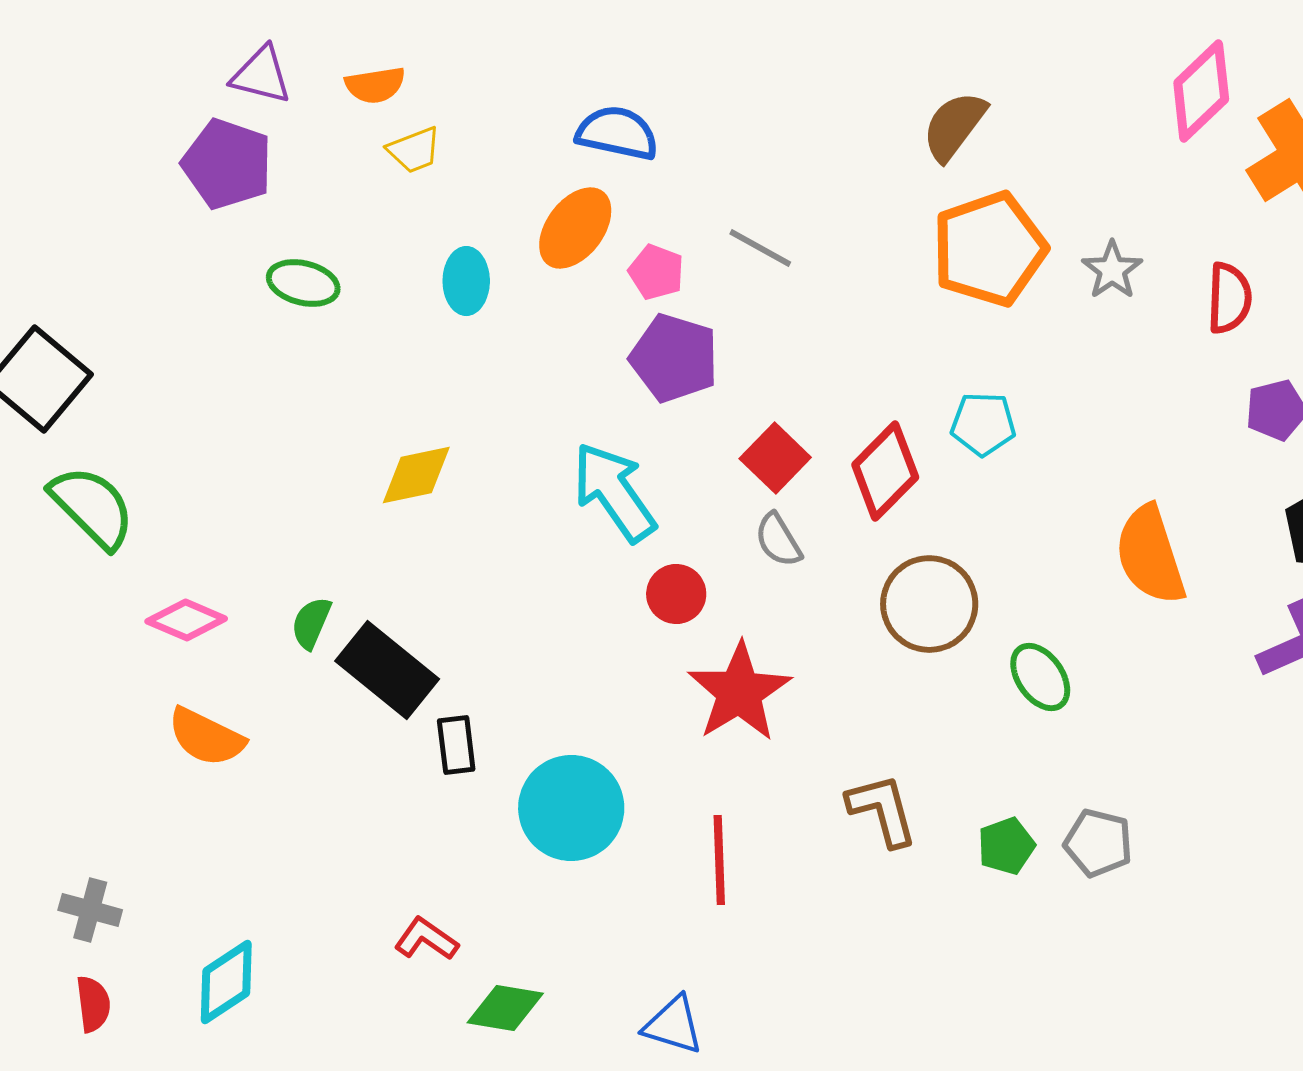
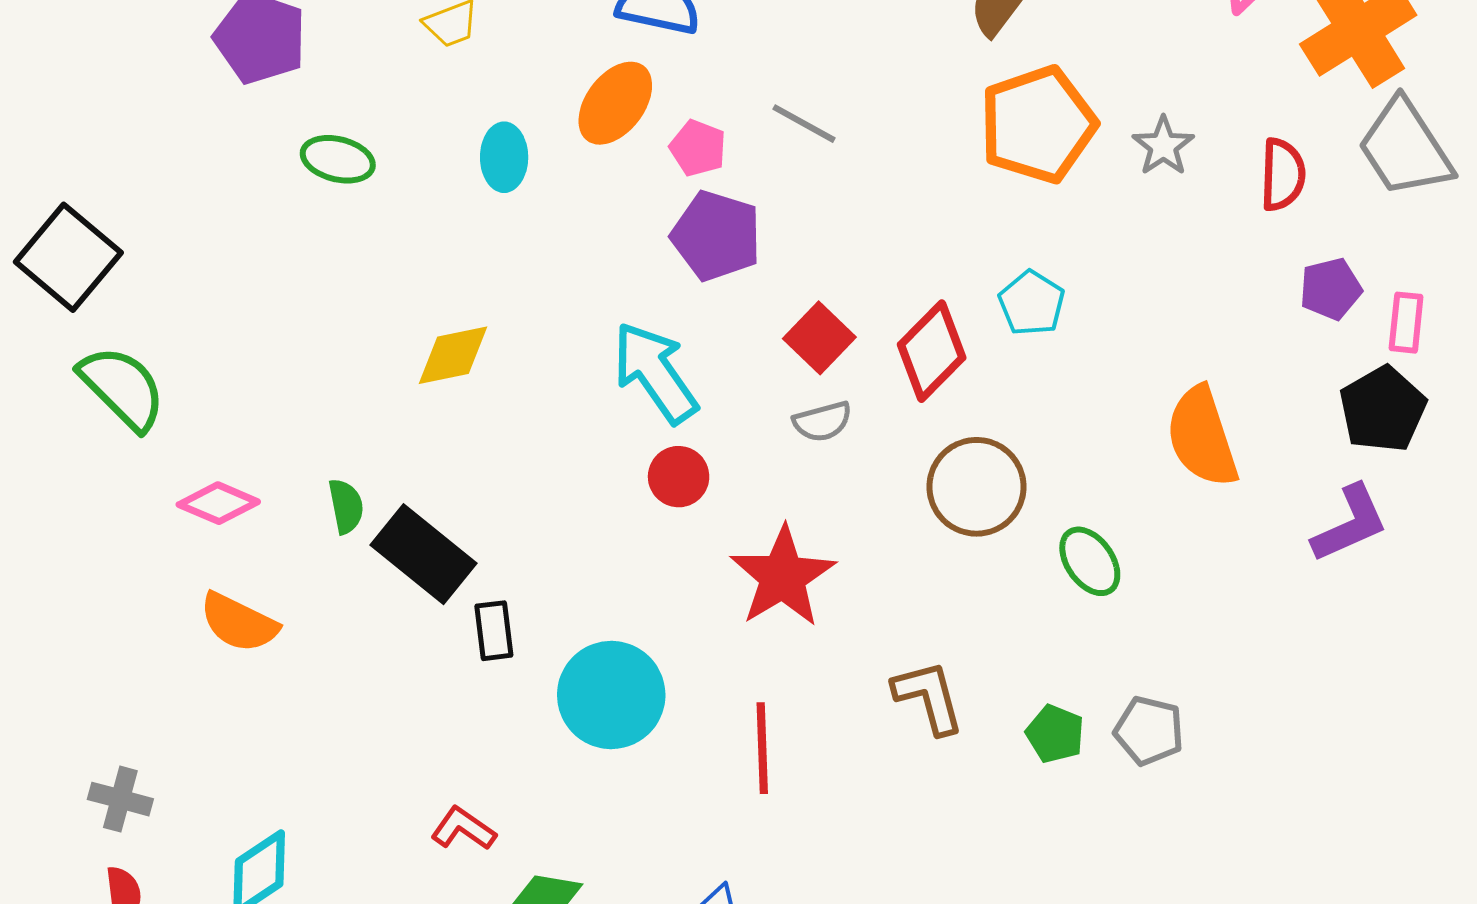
cyan pentagon: (983, 424) -> (1032, 303), turned 30
gray semicircle: (778, 540) -> (822, 422), turned -74
red circle: (676, 594) -> (679, 477), moved
green semicircle: (311, 623) -> (346, 506), turned 146
green pentagon: (1006, 846) -> (1055, 734), turned -30

